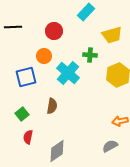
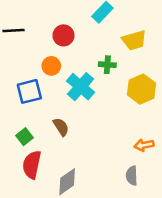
brown semicircle: (52, 106) -> (61, 127), turned -42
red semicircle: (28, 137) -> (32, 165), size x1.6
gray semicircle: (110, 146) -> (132, 176), turned -63

